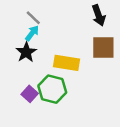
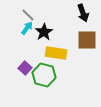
black star: (26, 52) -> (44, 32), moved
purple square: (30, 94) -> (25, 68), moved

